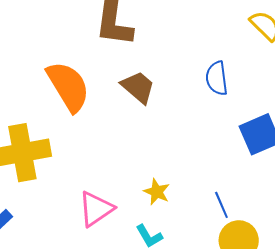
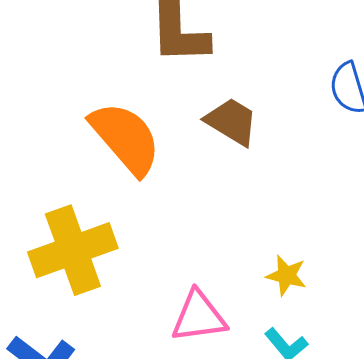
pink triangle: (96, 209) -> (199, 317), turned 36

